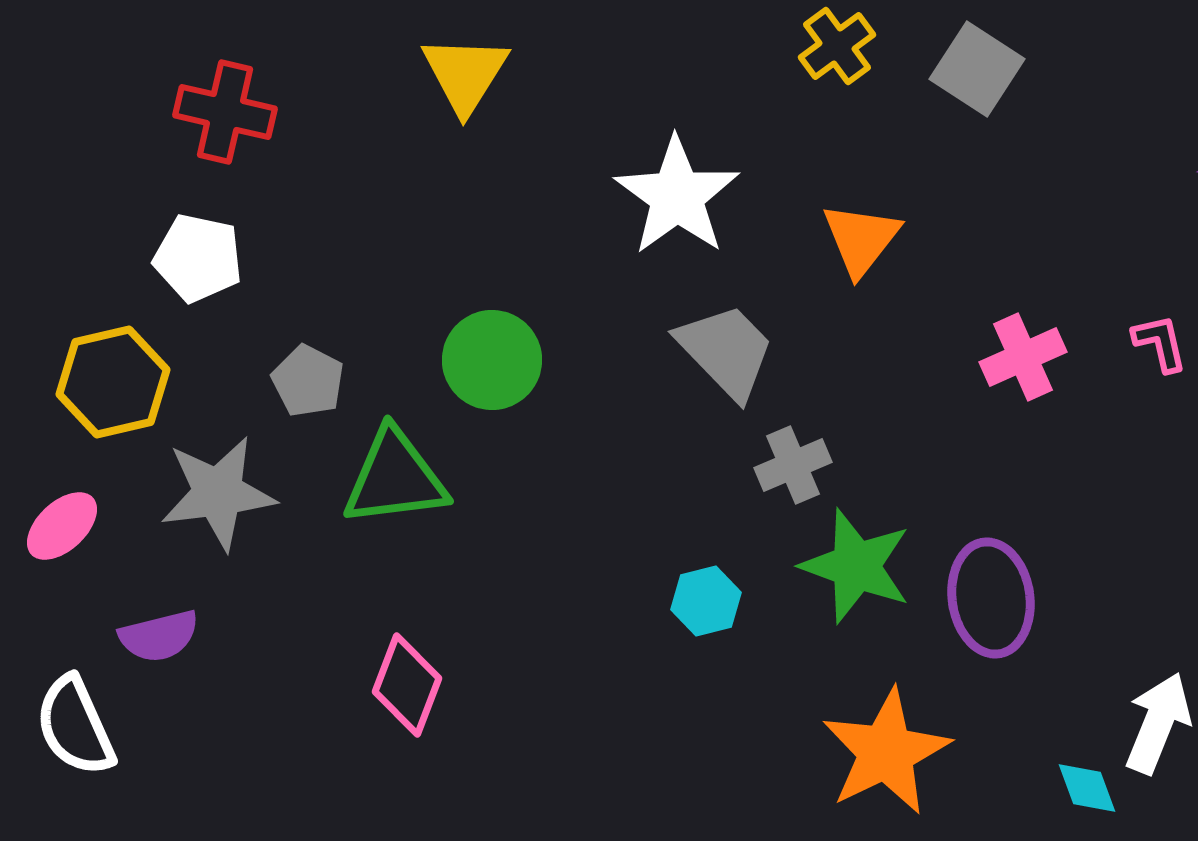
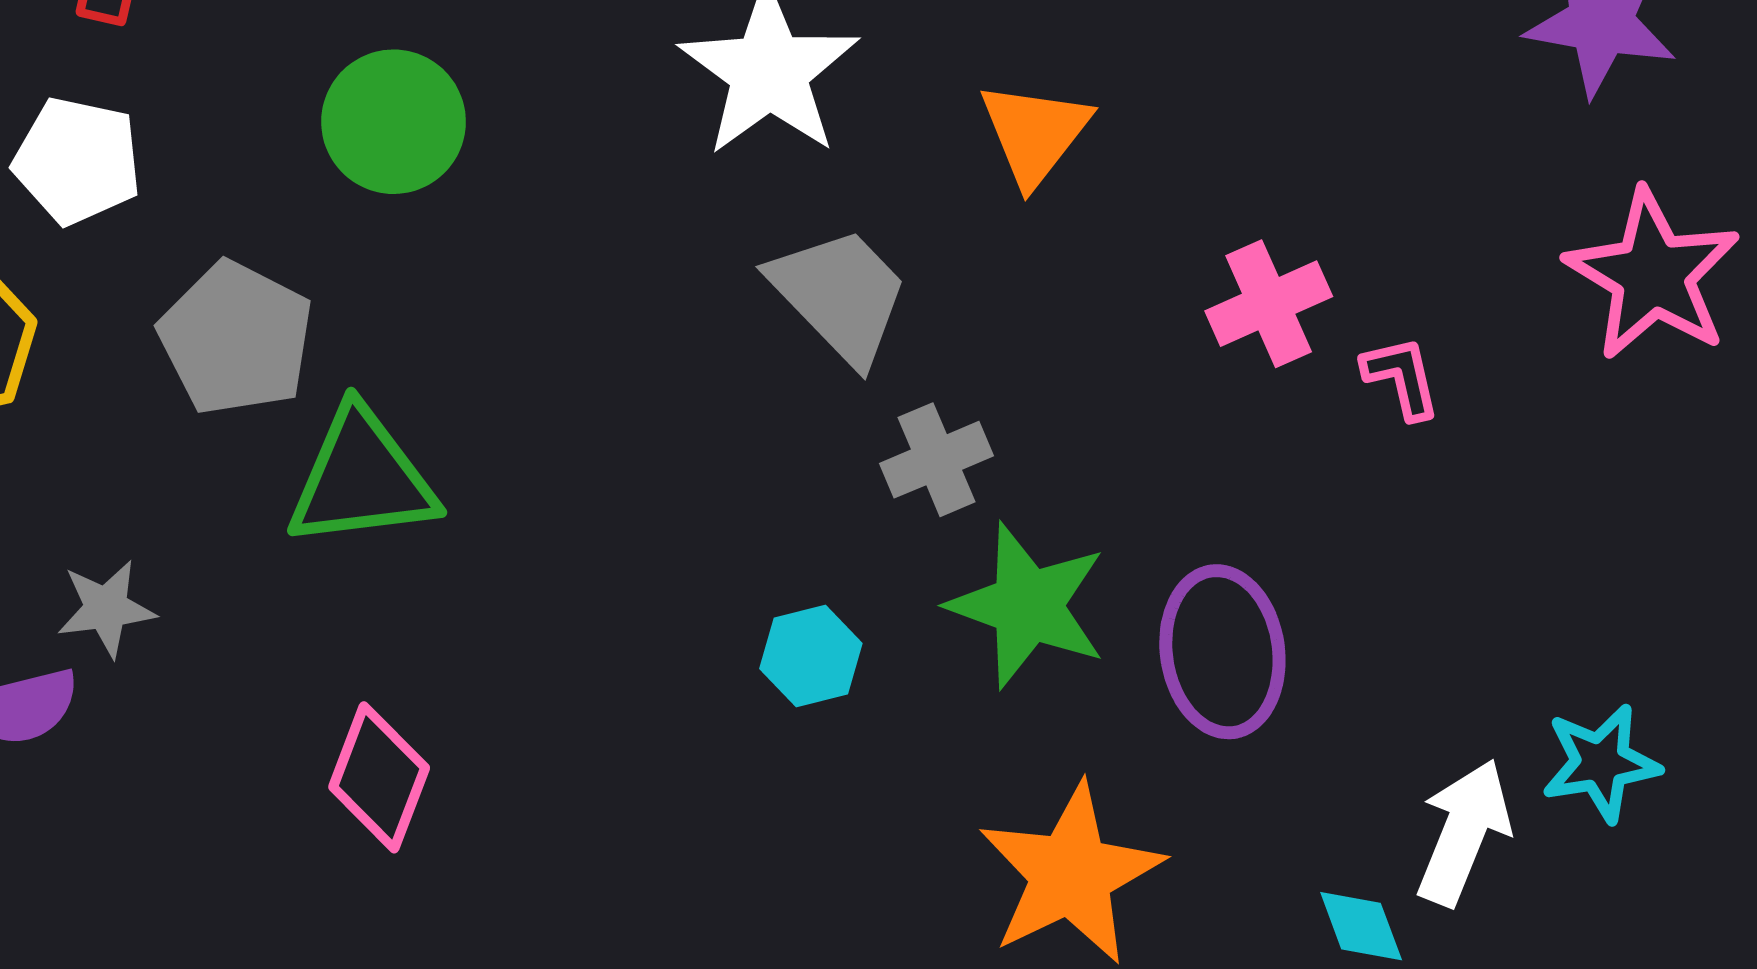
pink L-shape: (1160, 343) -> (1402, 377), moved
green circle: (492, 360) -> (394, 122), moved
gray pentagon: (308, 381) -> (236, 338), size x1.5
gray star: (218, 493) -> (106, 608), moved, size x0.6

